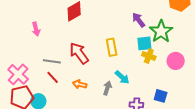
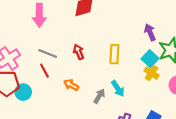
pink arrow: (36, 29) -> (39, 15), size x1.5
cyan square: (144, 43) -> (150, 59), turned 35
red arrow: (79, 53) -> (79, 52), size x0.6

